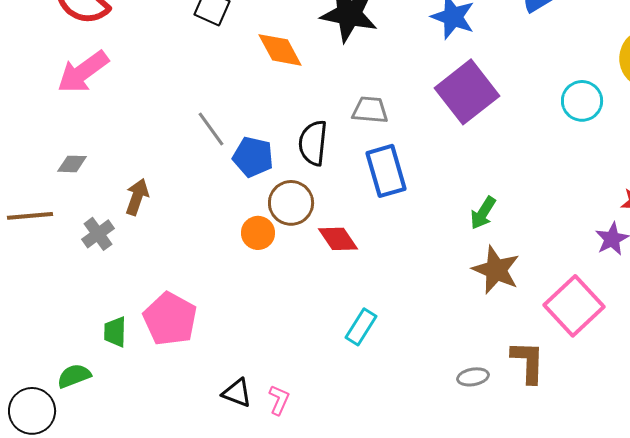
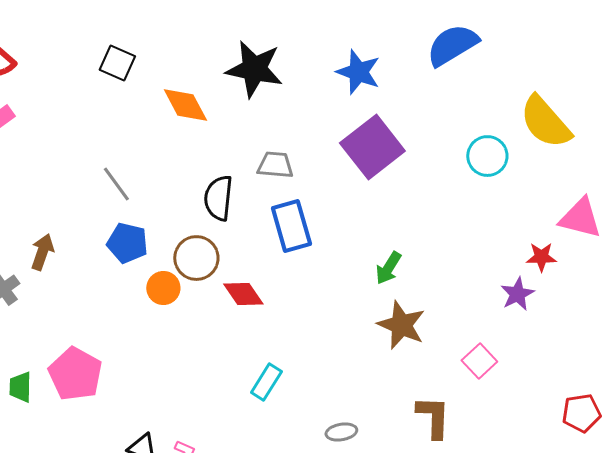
blue pentagon: (253, 157) -> (127, 243), moved
pink square: (574, 306) -> (479, 361), size x0.6
gray ellipse: (473, 377) -> (341, 432), moved

